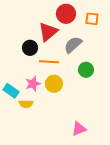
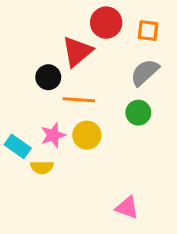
gray semicircle: (73, 45) -> (145, 72), moved
pink triangle: (79, 129) -> (127, 208), turned 42

